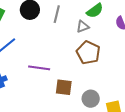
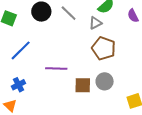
gray line: (57, 14) -> (69, 13), turned -54
gray circle: (91, 99) -> (105, 81), moved

